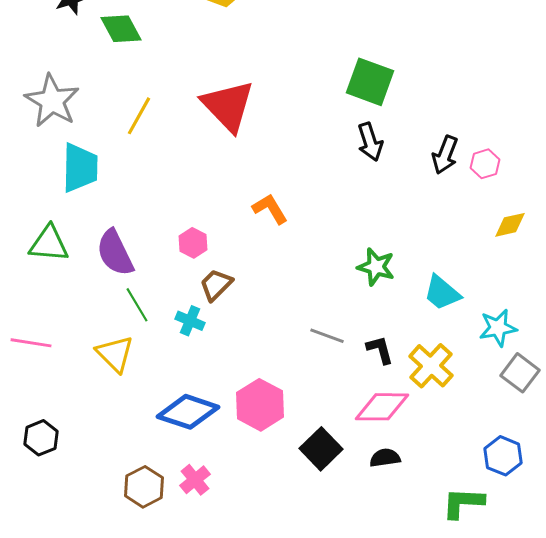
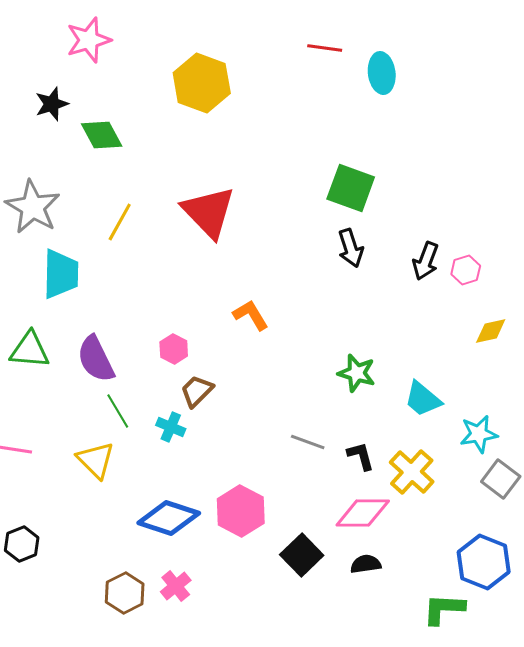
blue hexagon: (503, 456) -> (484, 562), size x1.4

